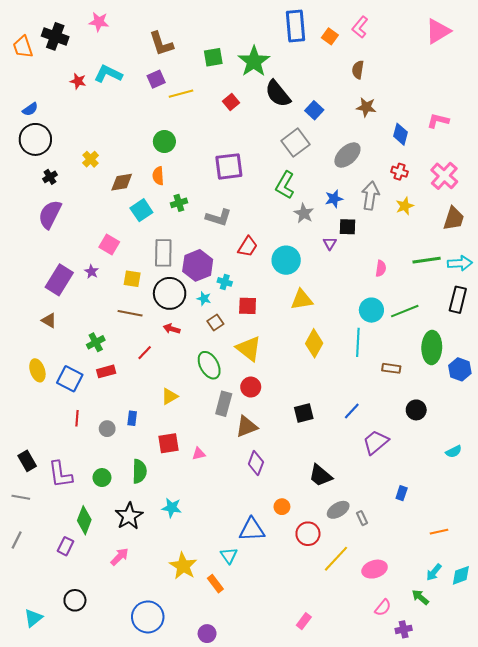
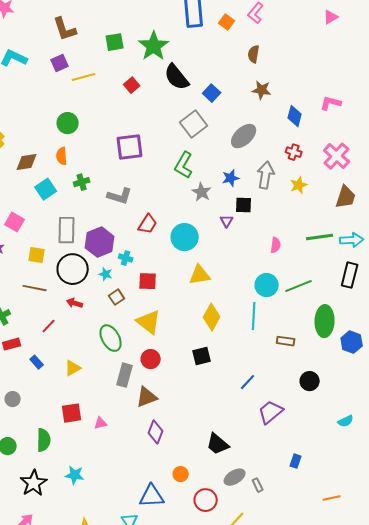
pink triangle: (438, 31) -> (331, 17), size x0.6
black square: (304, 413) -> (202, 356), moved
blue rectangle: (132, 418) -> (37, 362), moved, turned -48

